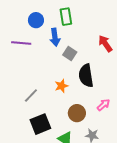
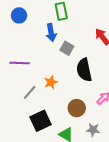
blue circle: (36, 20) -> (19, 15), moved
purple line: (21, 43) -> (20, 63), moved
orange star: (61, 86) -> (51, 82), moved

